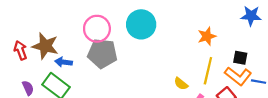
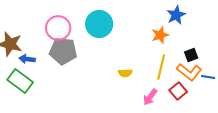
blue star: (251, 16) -> (176, 15), moved, turned -30
black square: (240, 58) -> (191, 55), turned -32
yellow semicircle: (181, 84) -> (125, 73), moved, turned -40

